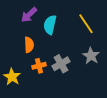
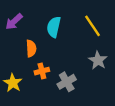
purple arrow: (29, 15) -> (14, 22), moved
gray cross: (61, 64) -> (67, 82), moved

